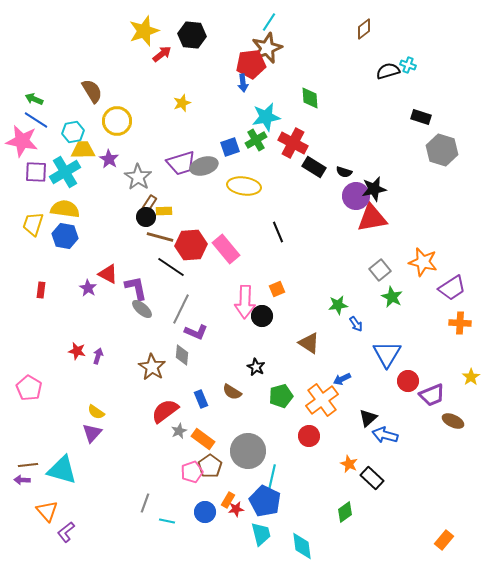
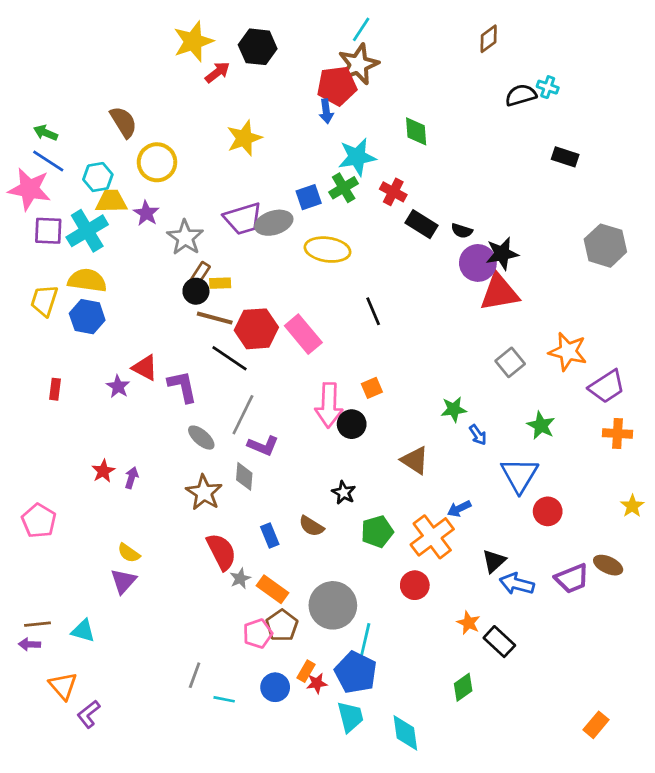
yellow star: (182, 103) -> (244, 138), size x1.5
red cross: (293, 143) -> (393, 192), size x0.7
gray hexagon: (442, 150) -> (605, 246), moved
green star: (392, 297) -> (541, 425), moved
gray ellipse: (142, 309) -> (201, 438), moved
red star: (77, 351) -> (103, 471), turned 30
purple trapezoid: (432, 395) -> (572, 578), moved
red semicircle: (165, 411) -> (221, 552), turned 100
cyan triangle: (62, 470) -> (83, 631), size x0.6

